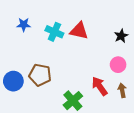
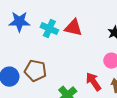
blue star: (24, 25) -> (19, 22), size x1.5

